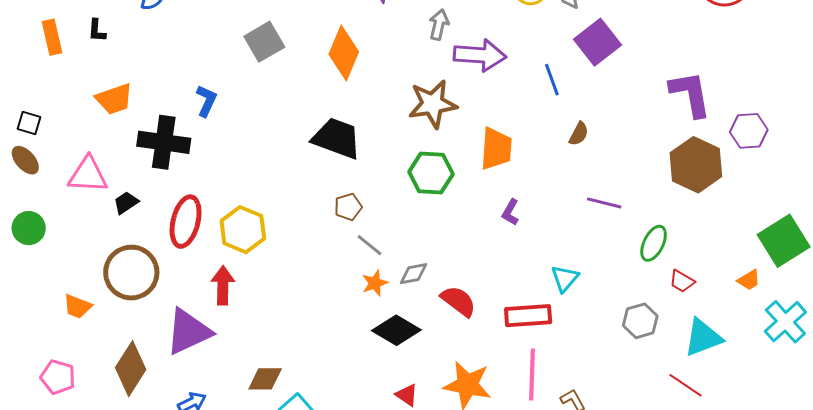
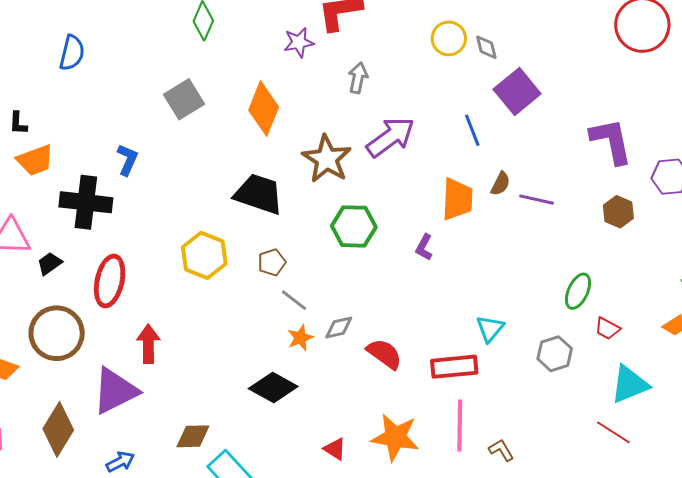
black L-shape: (97, 31) -> (18, 123), moved
purple arrow: (480, 55) -> (391, 137), moved, turned -39
brown star: (433, 104) -> (327, 159), moved, turned -30
orange trapezoid: (496, 149) -> (457, 199), moved
brown hexagon: (696, 165) -> (618, 212), size x0.6
purple line: (604, 203) -> (537, 200), moved
purple L-shape: (510, 212) -> (424, 247), moved
yellow hexagon: (243, 230) -> (204, 255), moved
gray hexagon: (640, 321) -> (555, 354), moved
black diamond: (396, 330) -> (273, 387), moved

